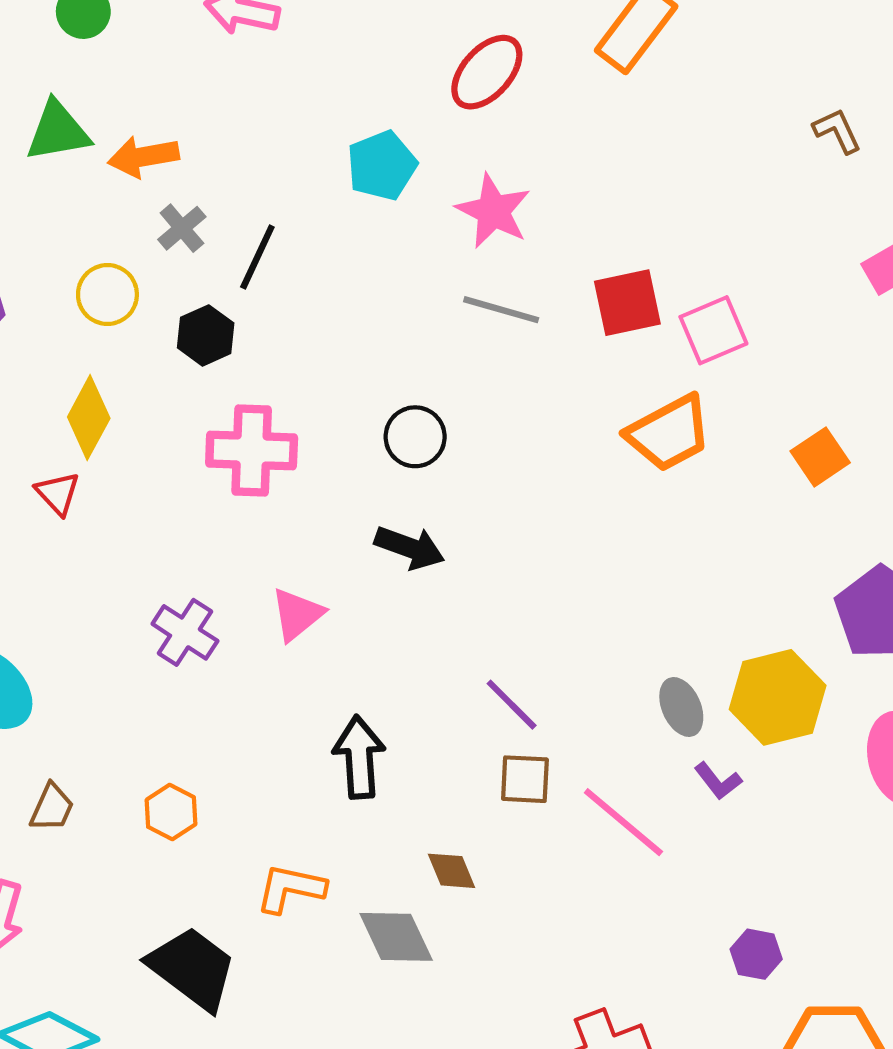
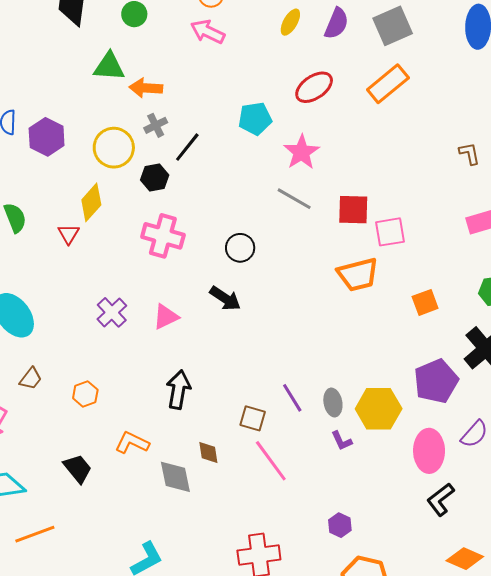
yellow circle: (107, 295) -> (114, 148), size x1.4
purple line: (512, 705) -> (292, 398), moved
pink line: (623, 822) -> (271, 461), moved
black trapezoid: (192, 968) -> (78, 469), size x0.7

